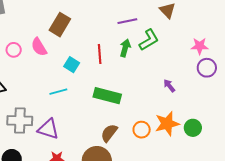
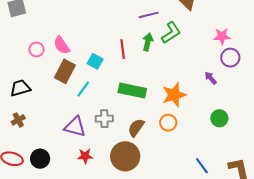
brown rectangle: (60, 25) -> (65, 71), moved
purple arrow: (169, 86) -> (211, 78), moved
cyan line: (58, 92) -> (83, 89), turned -36
gray cross: (20, 121) -> (104, 119), moved, size x0.7
orange star: (167, 124) -> (174, 95), moved

